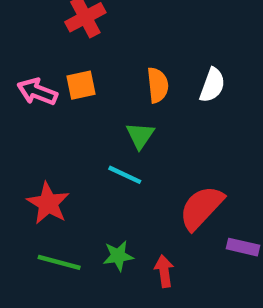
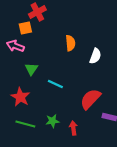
orange square: (81, 85) -> (25, 28), moved
white semicircle: (212, 85) -> (95, 56), moved
green triangle: (140, 135) -> (31, 69), moved

